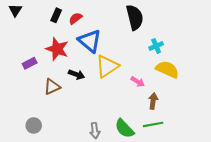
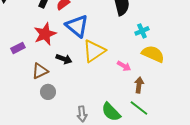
red star: (57, 49) -> (45, 34), turned 30
green line: (153, 124) -> (139, 108), turned 48
gray circle: (34, 125) -> (48, 92), moved

